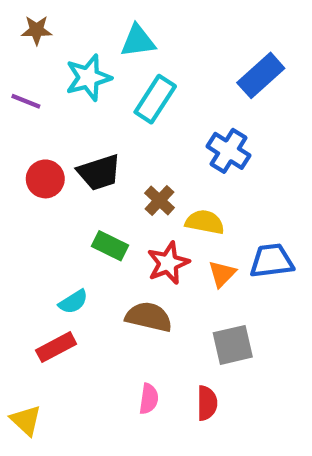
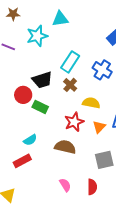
cyan rectangle: (155, 99) -> (70, 62), moved
red circle: (45, 179) -> (23, 95), moved
brown cross: (160, 200) -> (70, 85), moved
green rectangle: (110, 246) -> (40, 107), moved
pink semicircle: (149, 399) -> (65, 185), turned -40

